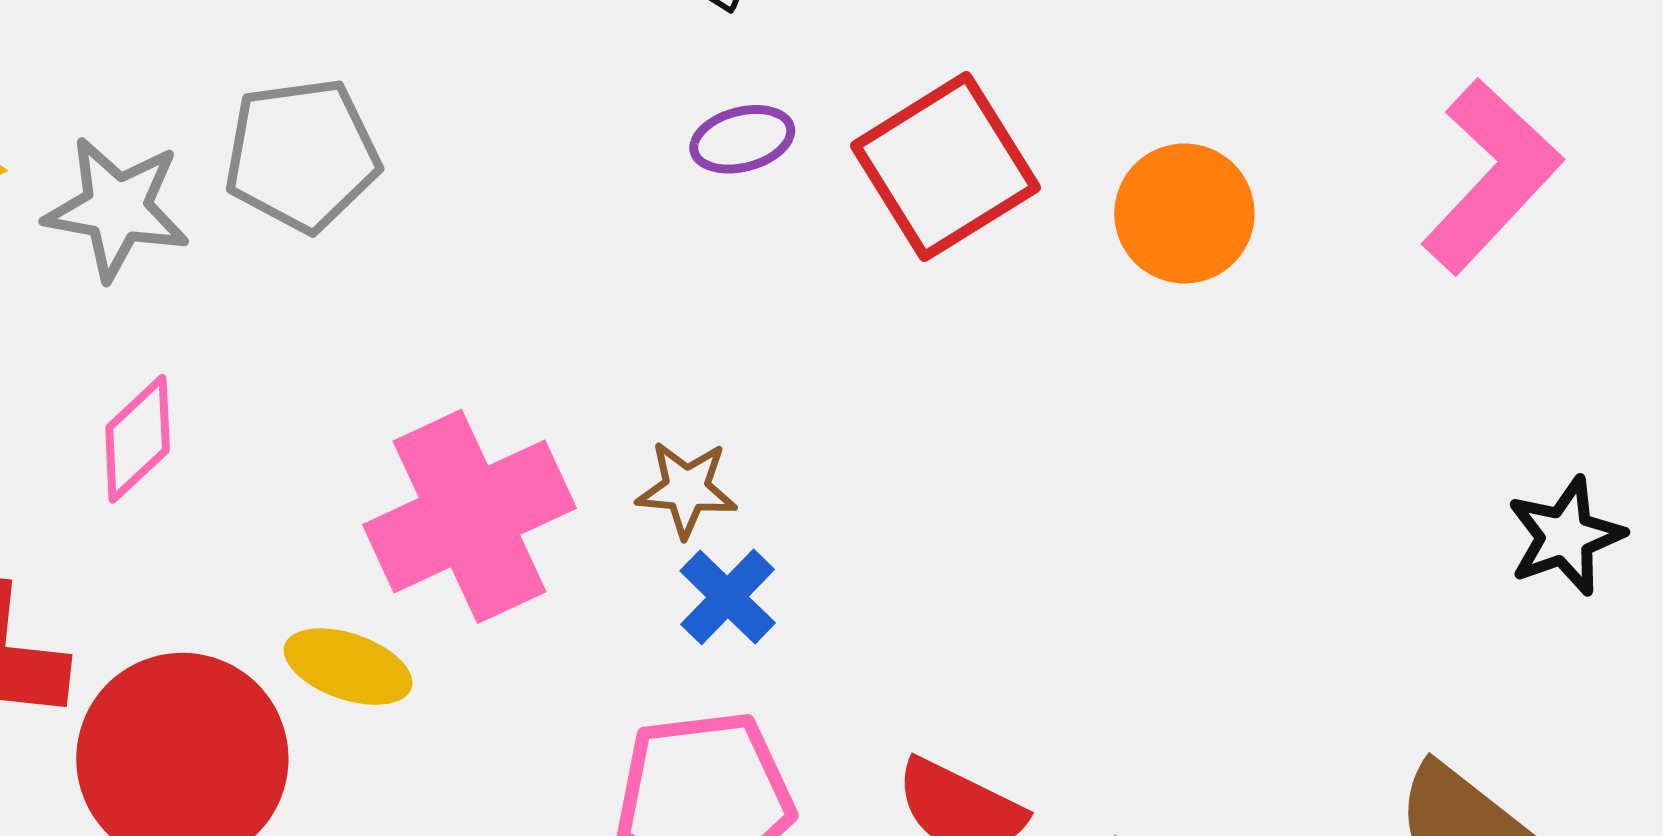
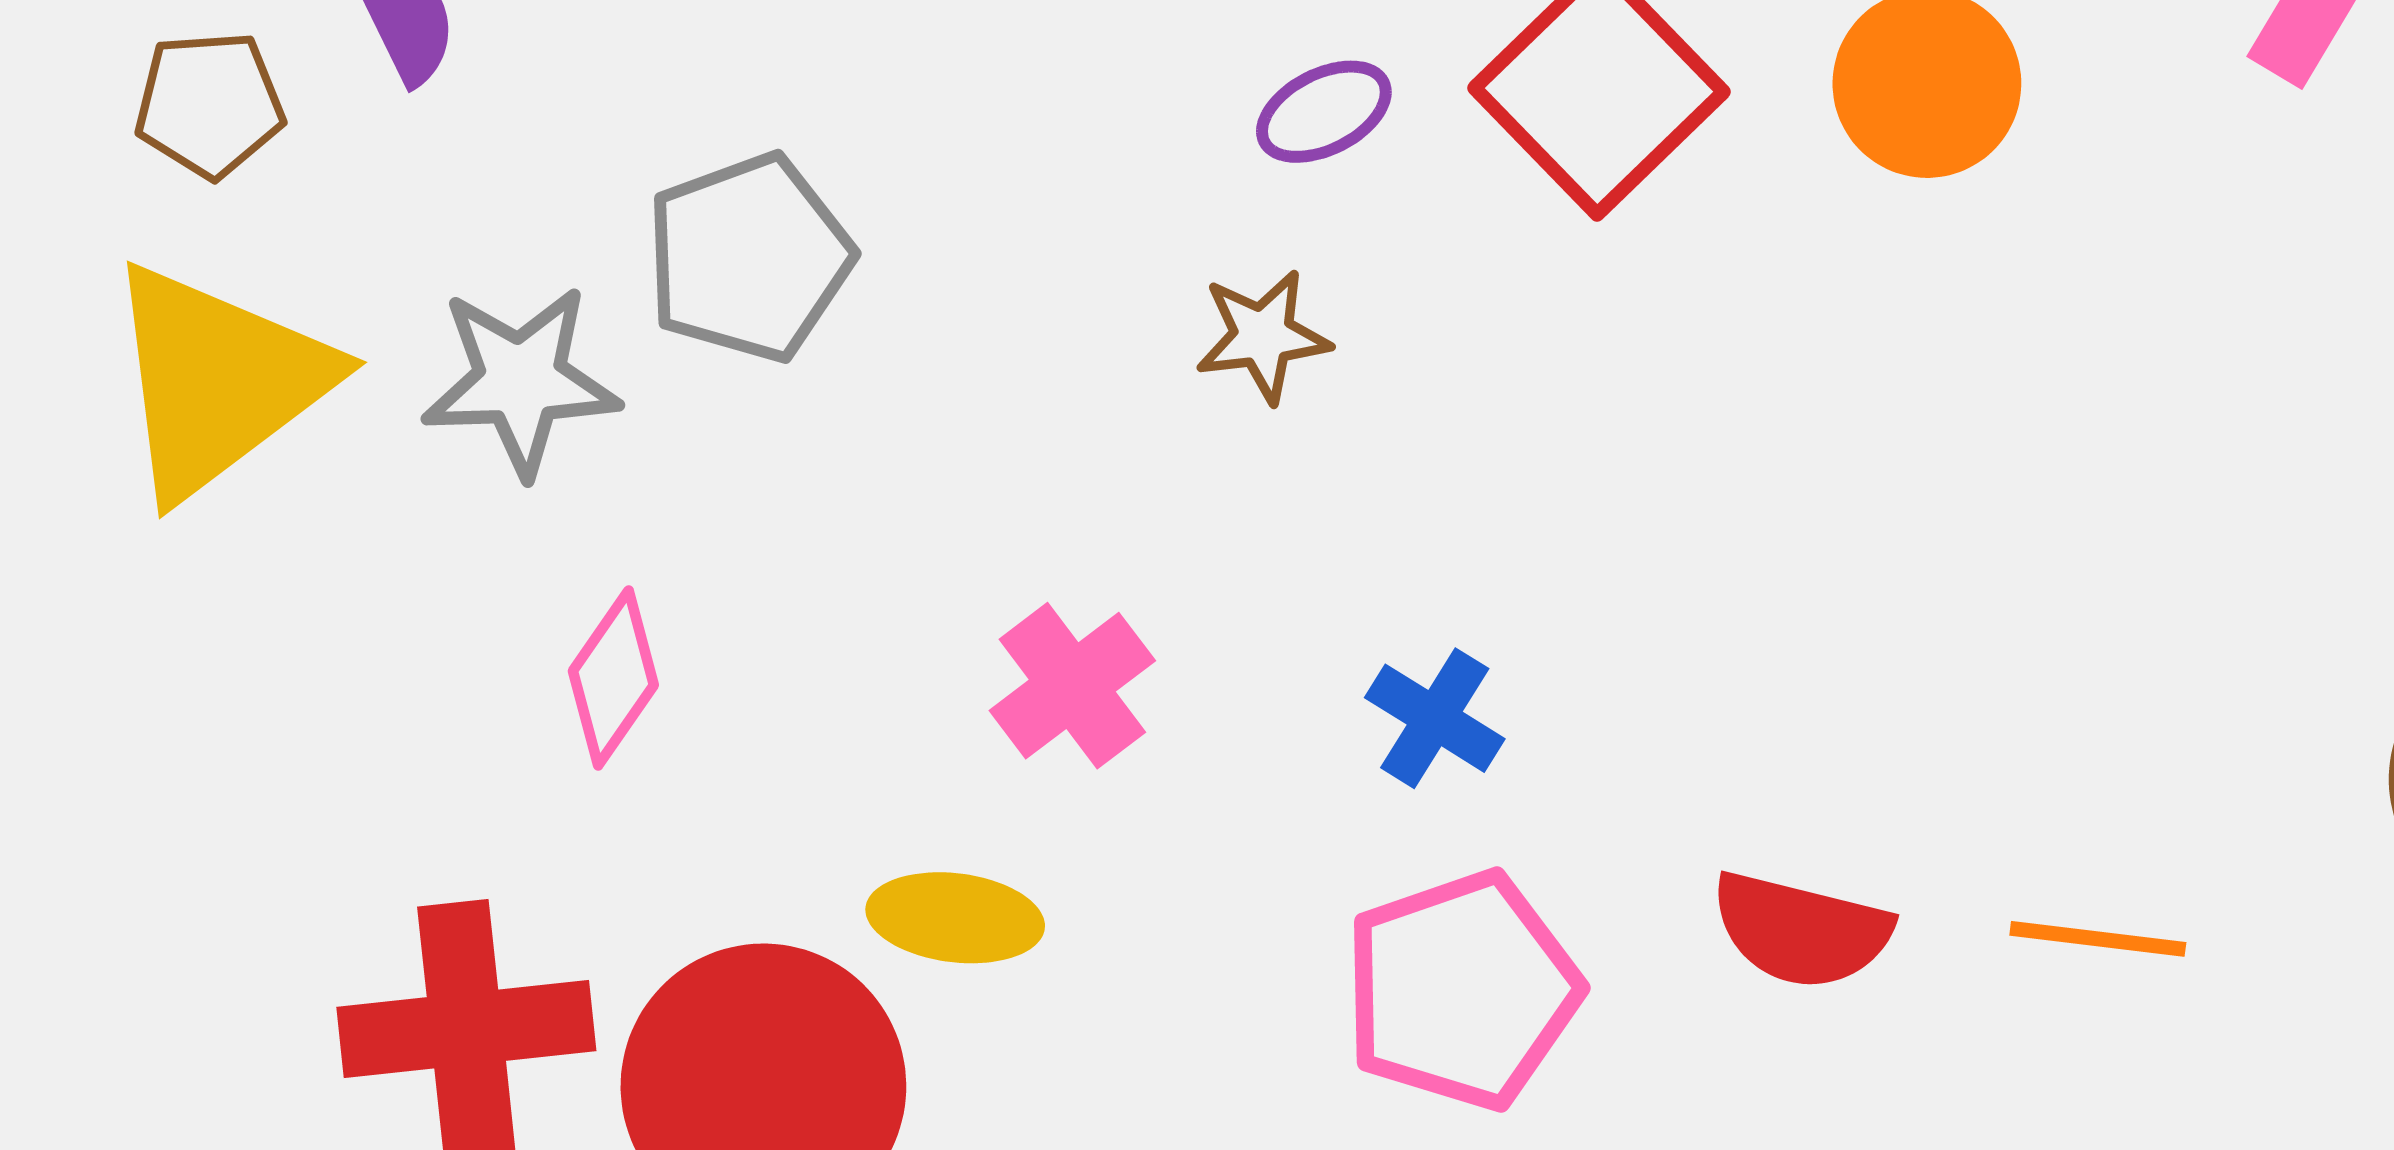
brown star: (687, 489) -> (1263, 336), moved
pink cross: (470, 516) -> (1072, 686), size x0.6

